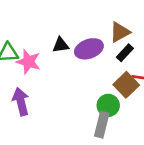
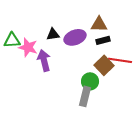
brown triangle: (120, 32) -> (99, 24), turned 30
black rectangle: (125, 53) -> (103, 40), turned 32
purple arrow: (21, 102) -> (44, 60), moved

